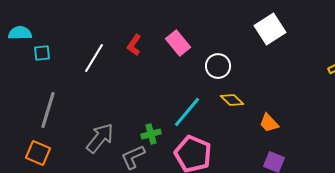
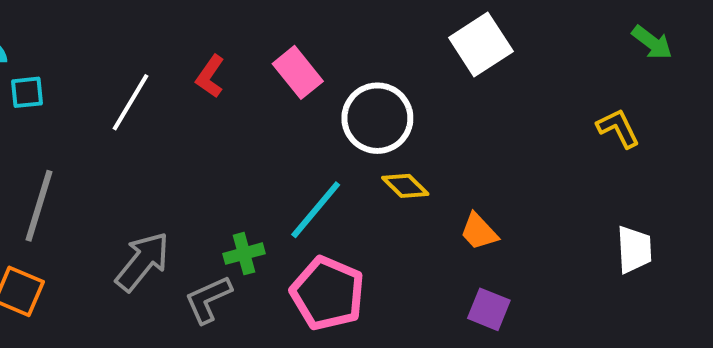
white circle: (218, 66) -> (377, 118), size x1.4

